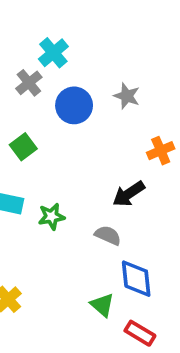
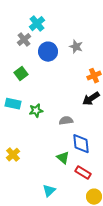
black arrow: (129, 194) -> (91, 99), moved
gray semicircle: (108, 235) -> (66, 121), turned -32

